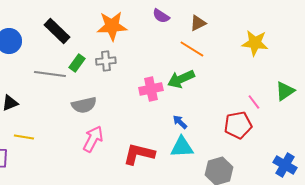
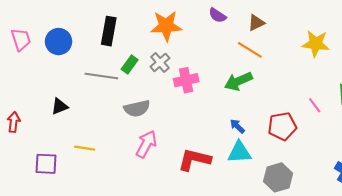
black rectangle: (57, 31) -> (109, 31), turned 56
gray cross: (106, 61) -> (160, 62), turned -36
pink cross: (151, 89) -> (186, 80), moved
red pentagon: (238, 125) -> (282, 126), moved
yellow line: (24, 137) -> (85, 148), moved

